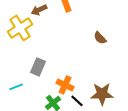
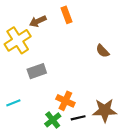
gray rectangle: (38, 67) -> (37, 71), moved, turned 48
black line: (77, 101) -> (78, 118), turned -56

